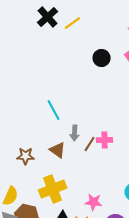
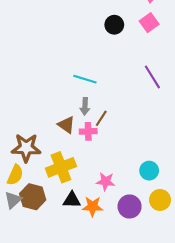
cyan line: (54, 110) -> (85, 79), moved, turned -45
pink cross: (105, 140) -> (88, 131), moved
brown star: (26, 156) -> (26, 148), moved, size x1.5

